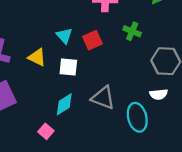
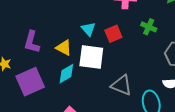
white square: (68, 67) -> (91, 57), size x1.5
cyan diamond: (64, 104) -> (66, 74), moved

